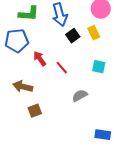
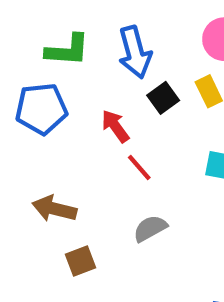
red arrow: (40, 59) -> (115, 126), moved
gray semicircle: (80, 96) -> (150, 228), moved

